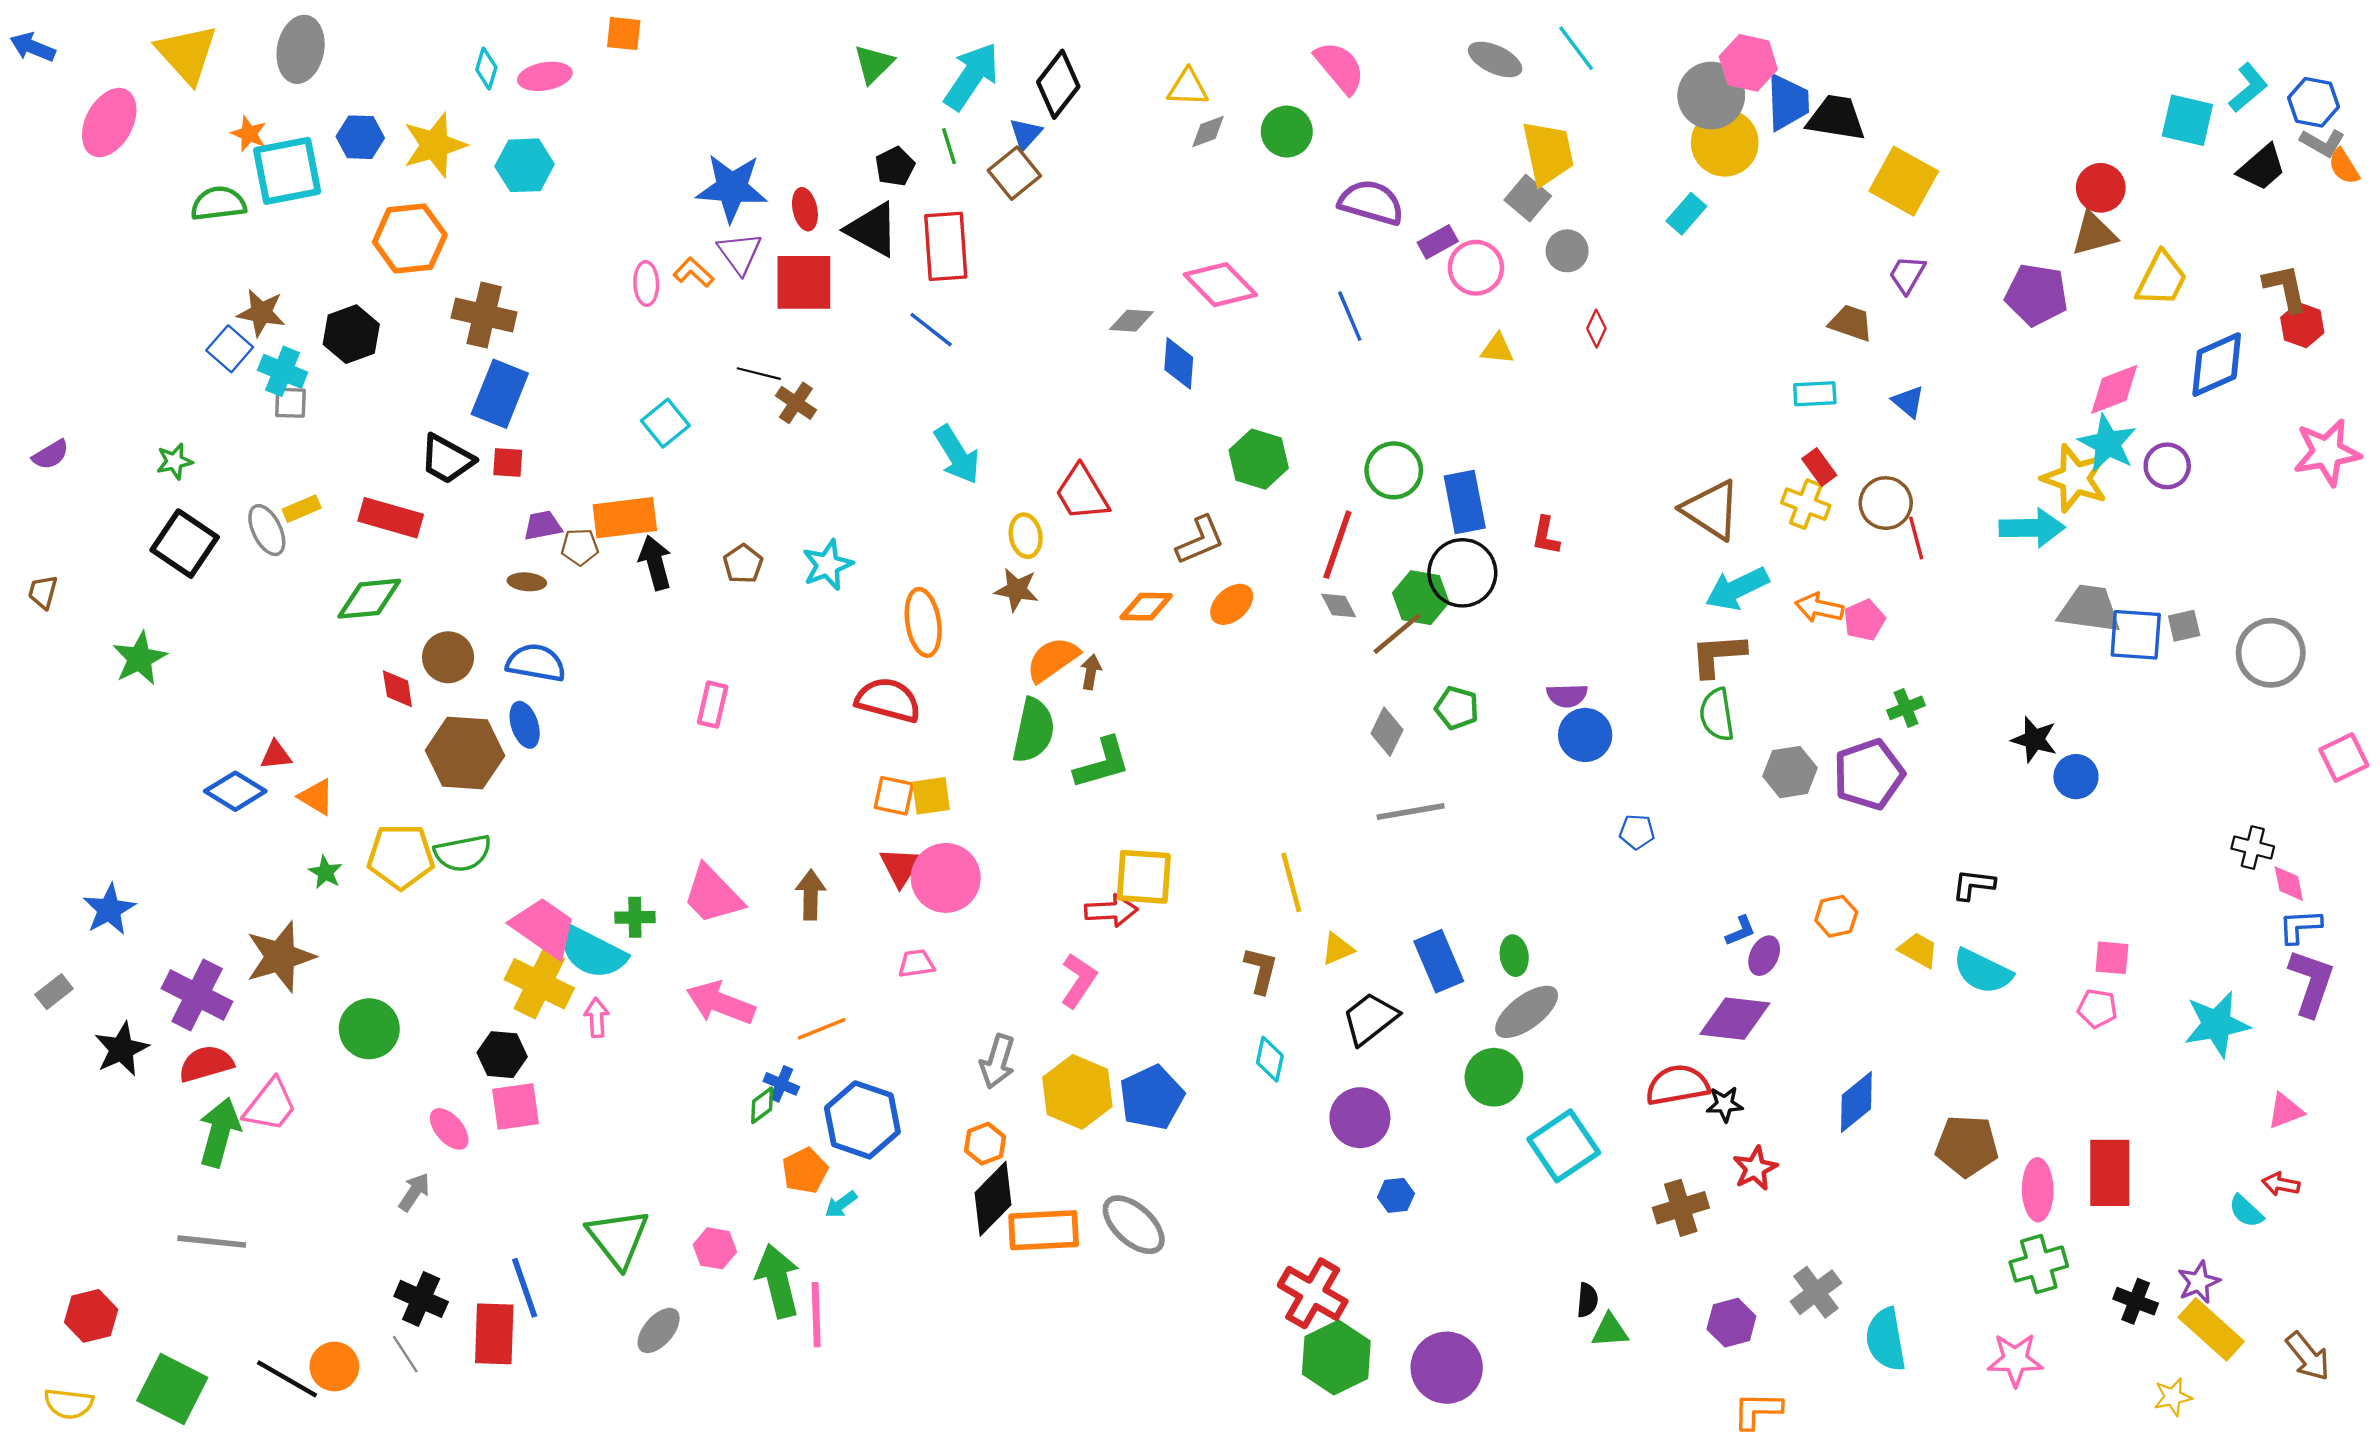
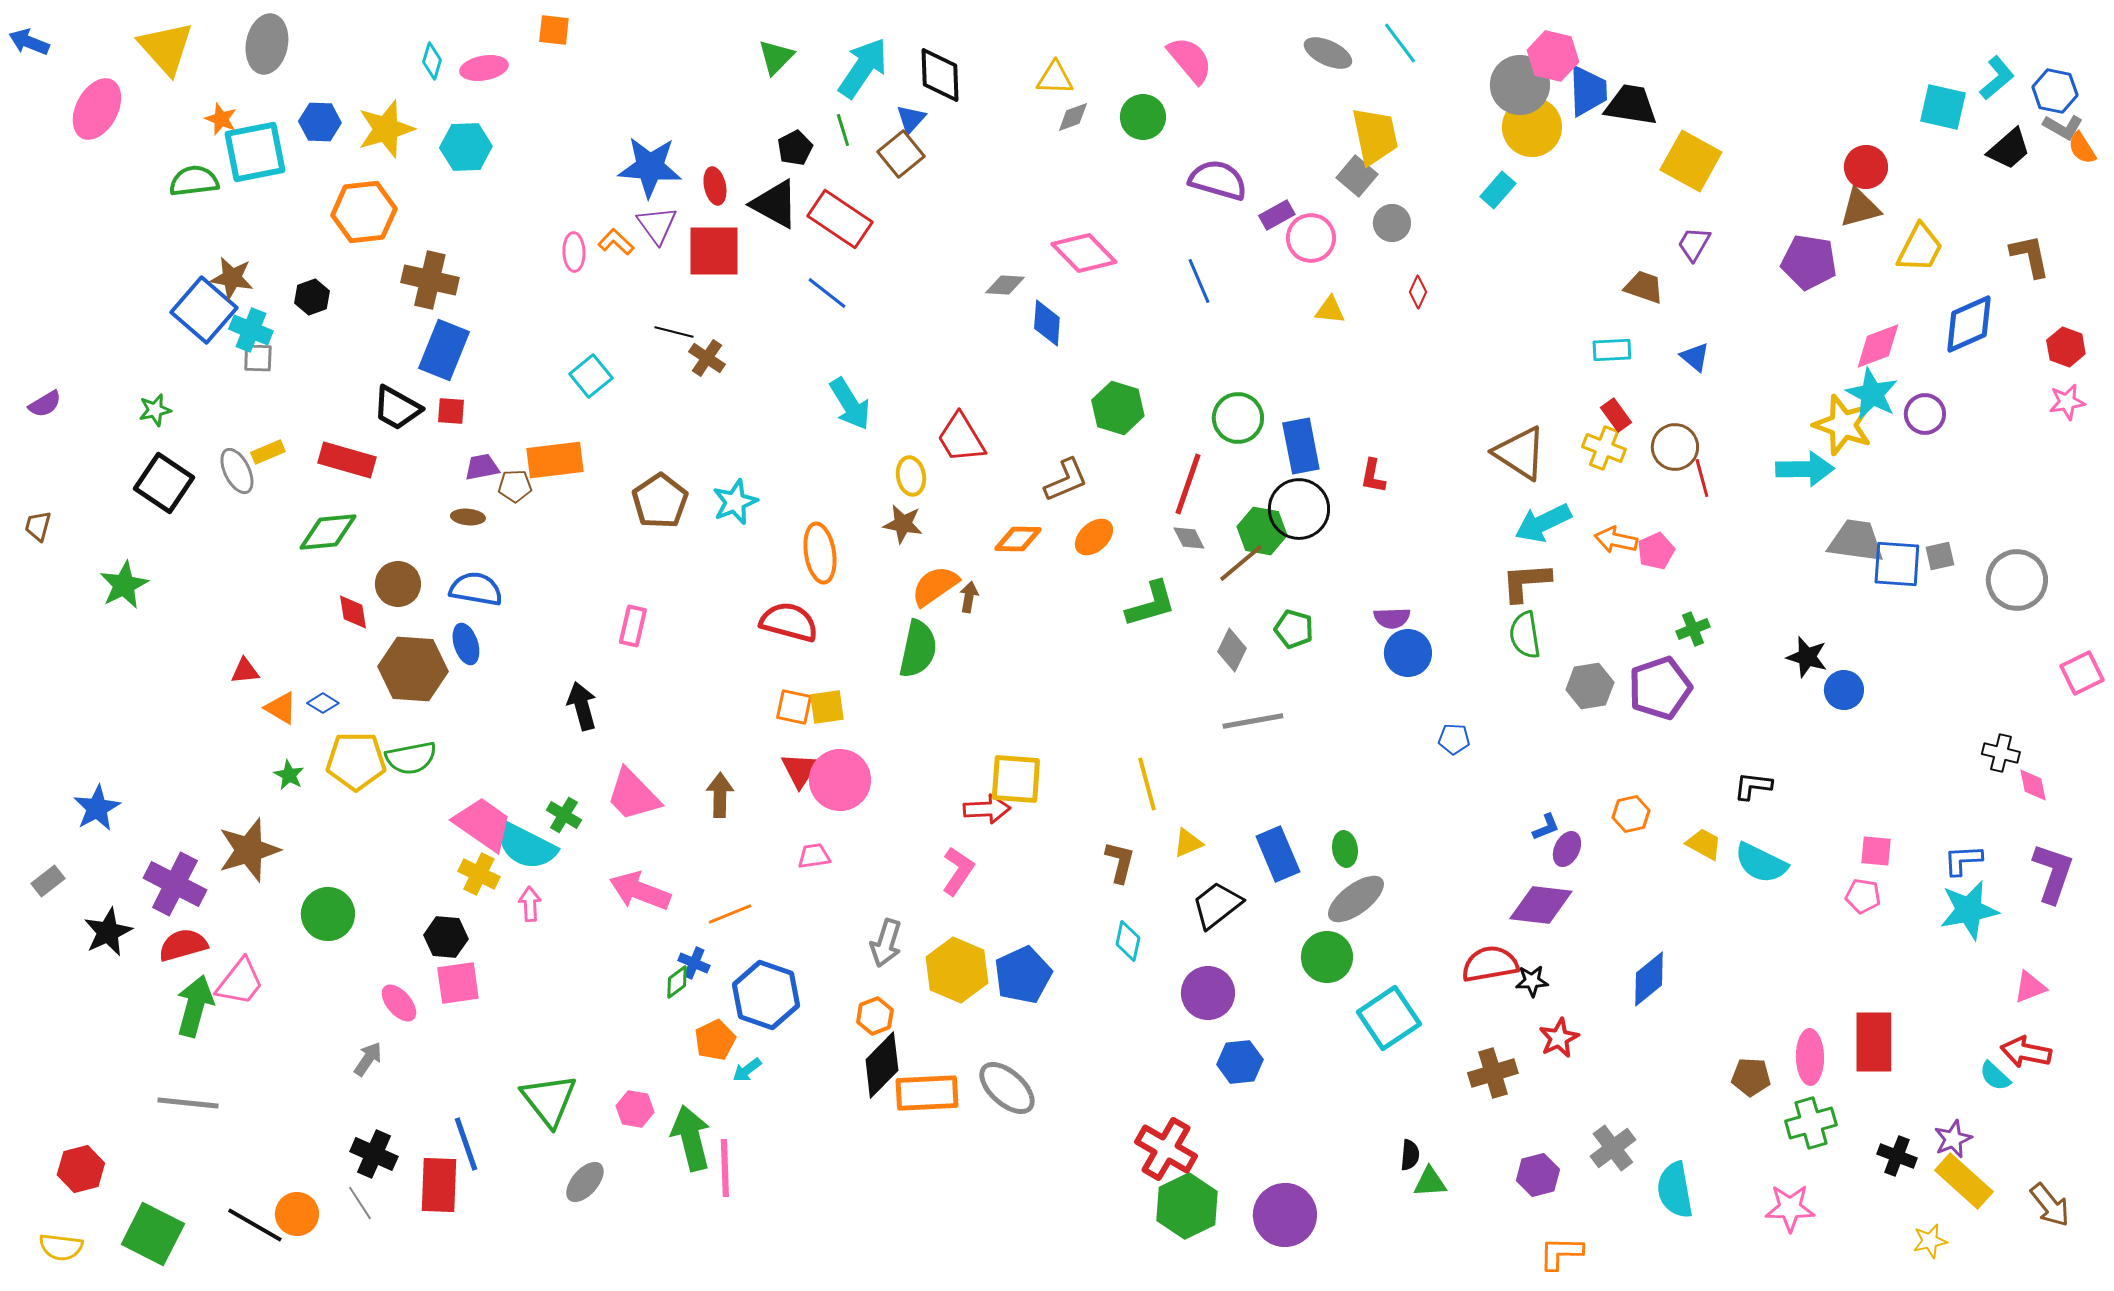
black diamond: (1058, 84) -> (940, 75), turned -40
red rectangle: (946, 246) -> (840, 219), turned -52
red hexagon: (2302, 325) -> (2066, 347), moved
black hexagon: (351, 334) -> (312, 297), size x0.7
blue square: (230, 349) -> (204, 310), size x1.6
pink star: (2327, 452) -> (2067, 402), size x0.6
black arrow: (655, 563) -> (582, 706), moved
brown pentagon: (743, 564) -> (660, 501), size x1.6
green L-shape: (1102, 763) -> (1151, 604), moved
blue diamond: (235, 791) -> (323, 703), moved, size x0.6
green cross: (635, 917) -> (564, 815), turned 32
blue L-shape: (2300, 926) -> (1963, 860), moved
yellow cross: (539, 984) -> (479, 874), size x0.7
brown pentagon: (1967, 1146) -> (1751, 1077), moved, size x0.7
red arrow: (2281, 1184) -> (2026, 1052), size x1.5
blue hexagon: (1396, 1195) -> (1240, 1062), size x1.4

